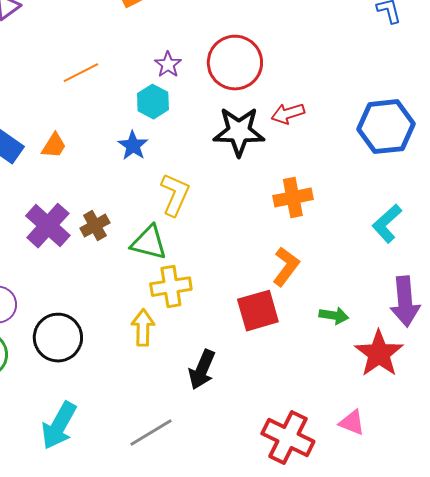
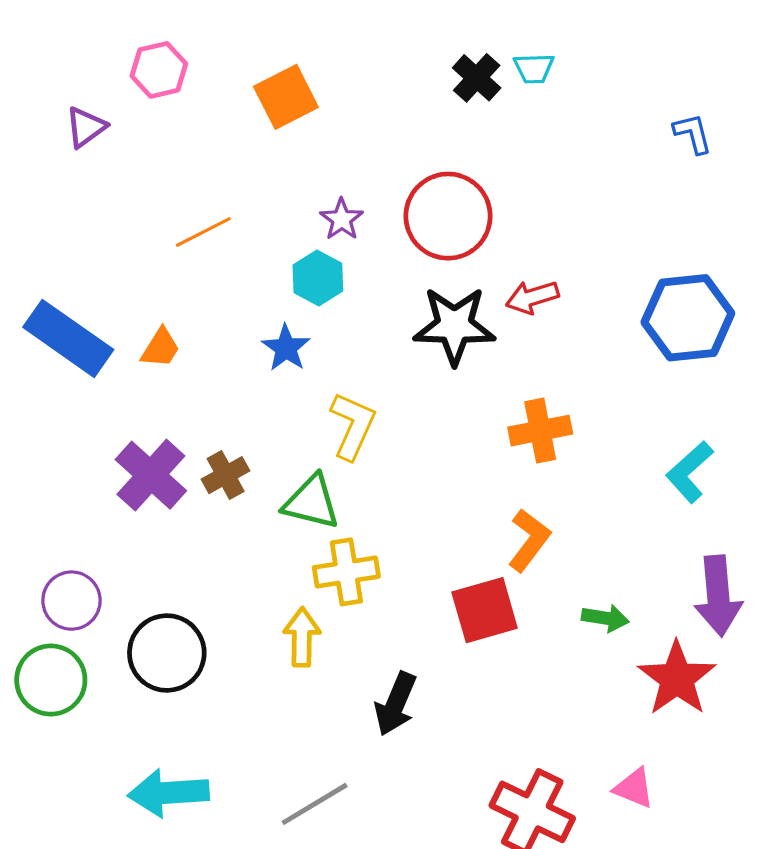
cyan arrow: (59, 426) -> (168, 793), turned 57

